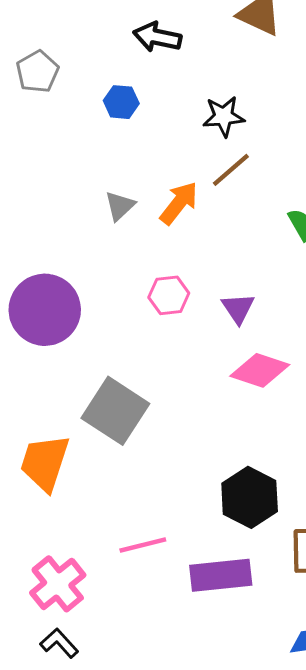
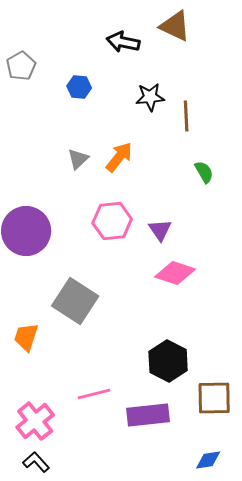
black arrow: (157, 37) -> (123, 42), moved
brown line: (231, 170) -> (186, 116), moved, turned -52
pink hexagon: (169, 295) -> (112, 221), size x1.4
orange trapezoid: (45, 463) -> (26, 337), size x0.7

